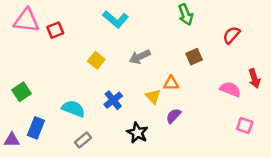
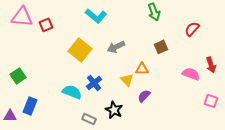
yellow square: (96, 60) -> (80, 50), size x1.6
cyan semicircle: (73, 109) -> (72, 92), moved
pink square: (245, 125) -> (211, 101), moved
gray rectangle: (83, 140) -> (89, 119), moved, turned 64

